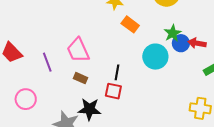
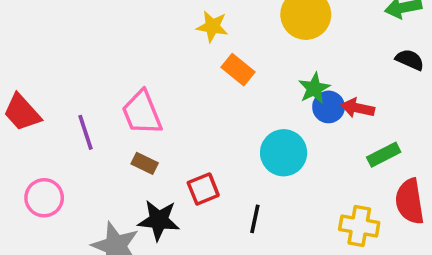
cyan circle: (155, 57) -> (284, 153), moved
black line: (117, 72) -> (255, 219), moved
red square: (113, 91) -> (203, 189), turned -36

